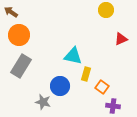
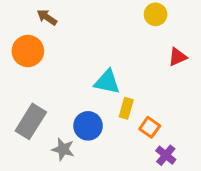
brown arrow: (11, 12) -> (47, 17), moved
gray rectangle: (21, 66) -> (31, 121), moved
purple cross: (113, 106) -> (166, 155), turned 32

